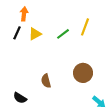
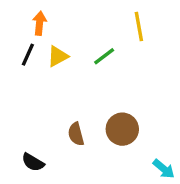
yellow line: (85, 27) -> (139, 26), moved, turned -30
brown circle: (83, 73) -> (122, 129), moved

